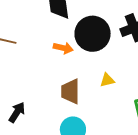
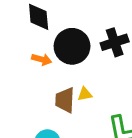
brown trapezoid: (71, 91) -> (65, 100), moved

